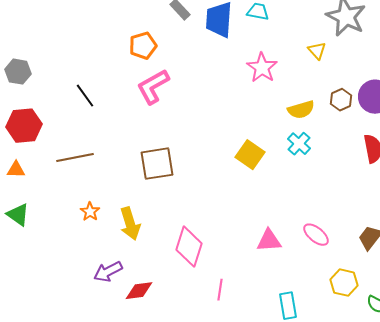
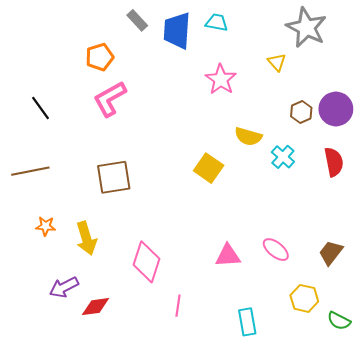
yellow semicircle: (301, 110) -> (248, 136), moved, turned 32
cyan cross: (299, 144) -> (283, 157), moved
orange star: (90, 212) -> (46, 226), turned -30

